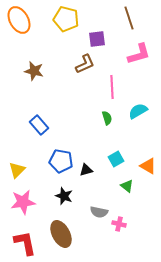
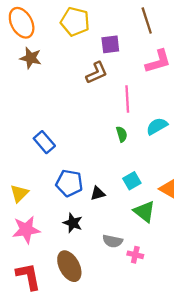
brown star: (34, 71) -> (31, 58), moved
green triangle: (127, 186) -> (144, 212), size x1.5

